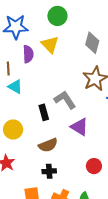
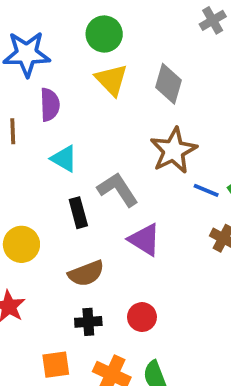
yellow triangle: (50, 45) -> (111, 80), moved
cyan triangle: (15, 87) -> (64, 159), moved
red circle: (94, 166) -> (142, 317), moved

